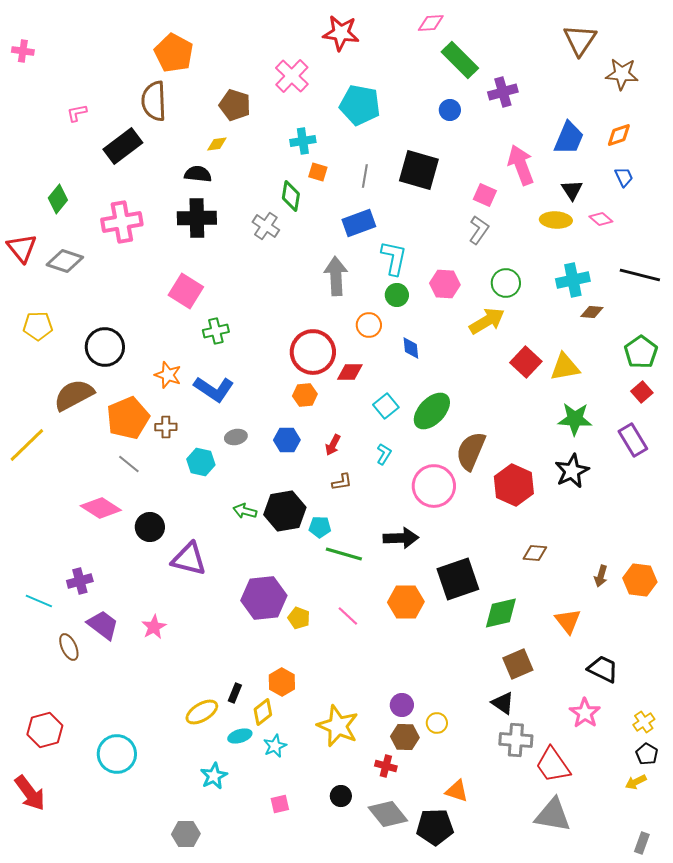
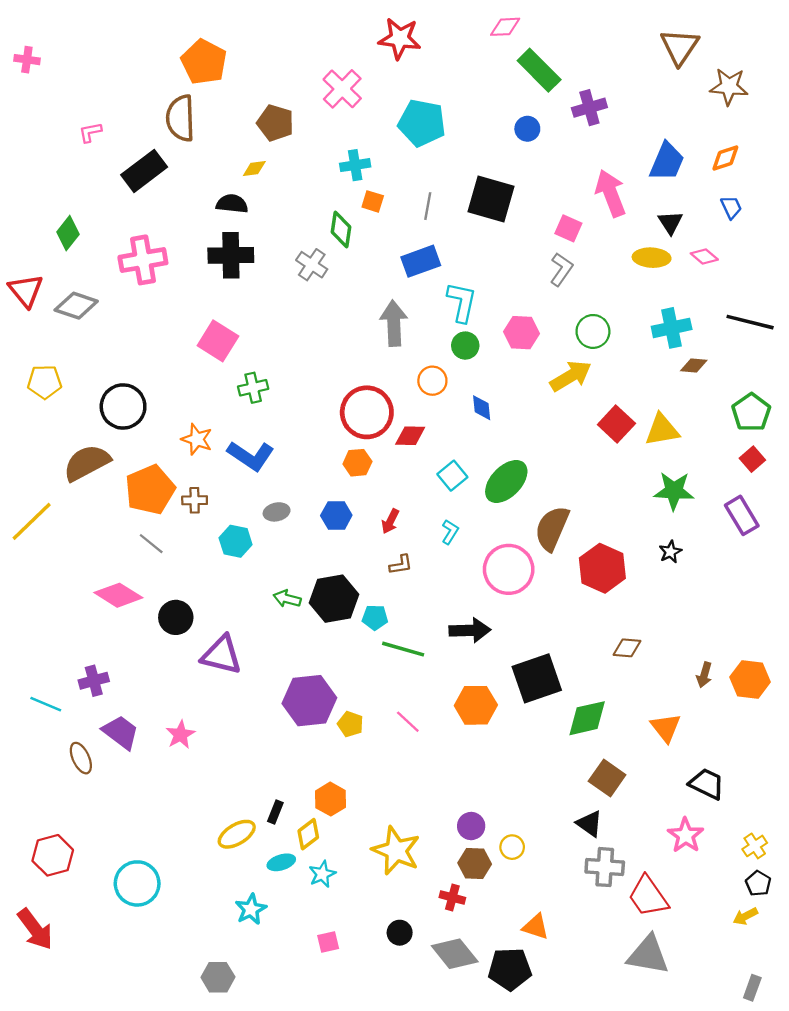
black star: (572, 471) -> (670, 552), size x0.6
brown square: (518, 664) -> (607, 778), turned -32

